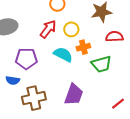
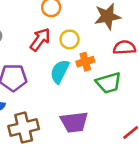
cyan semicircle: (63, 55) -> (60, 71), turned -90
purple trapezoid: (74, 95) -> (74, 122), turned 65

